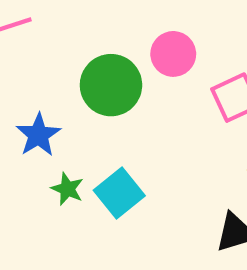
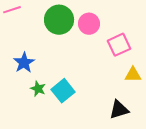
green circle: (111, 85) -> (59, 20), moved

